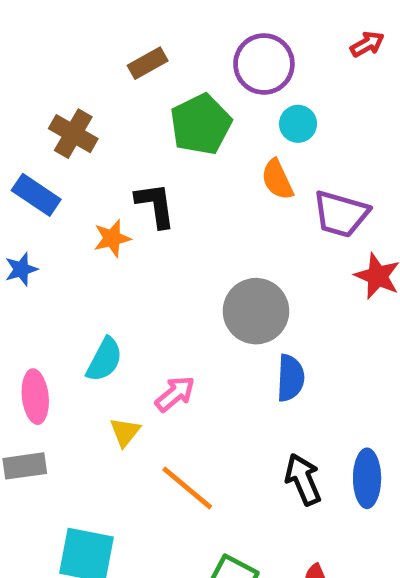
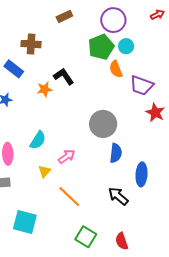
green pentagon: (201, 124) -> (101, 47), moved
brown cross: (73, 134) -> (31, 44), turned -30
black L-shape: (155, 205) -> (64, 76), turned -30
blue ellipse: (367, 478) -> (141, 174), moved
black arrow: (303, 479) -> (118, 196), turned -30

